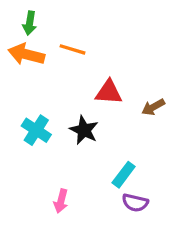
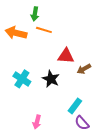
green arrow: (30, 23) -> (35, 14), moved
brown arrow: (153, 107) -> (84, 69), moved
purple semicircle: (135, 203) -> (82, 123), turned 35

